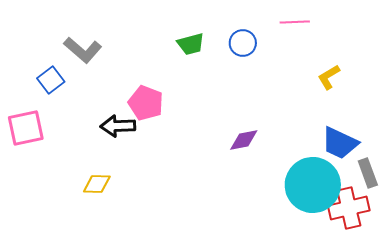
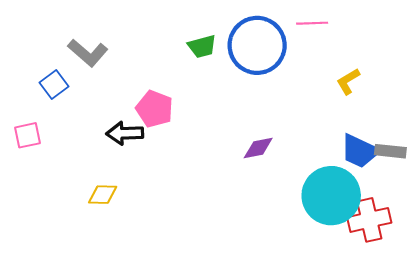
blue circle: (243, 43) -> (257, 45), size x2.0
pink square: (26, 128) -> (28, 135), size x0.7
gray rectangle: (368, 173) -> (390, 151), moved, turned -64

